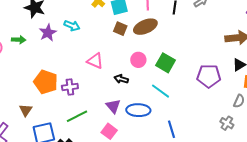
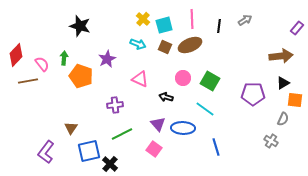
cyan arrow: (72, 26) -> (138, 44), moved
purple star: (48, 33) -> (107, 59), moved
green arrow: (19, 40) -> (64, 58), turned -88
orange pentagon: (46, 82) -> (81, 76), moved

